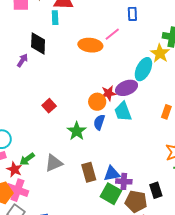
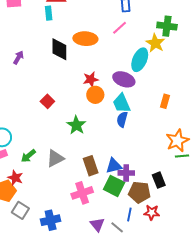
pink line: (112, 34) -> (120, 28), moved
black diamond: (38, 43) -> (59, 49), moved
purple ellipse: (127, 88) -> (124, 79), turned 45
red star: (109, 93) -> (91, 79), moved
blue semicircle: (99, 122) -> (122, 119), moved
red star: (14, 169) -> (15, 178), moved
pink cross: (17, 190) -> (82, 193), moved, turned -35

